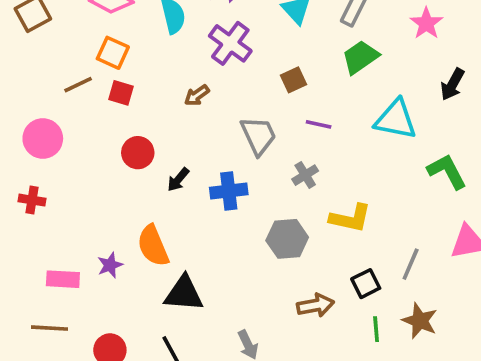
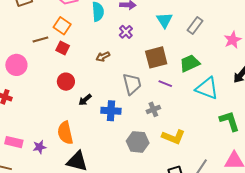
purple cross: (230, 43) -> (126, 32), size x0.6
green trapezoid: (360, 57) -> (190, 63), moved
brown square: (294, 80) -> (156, 57), size x1.6
purple star: (110, 265) -> (39, 147), moved

